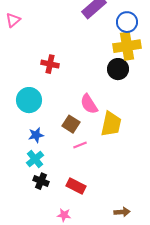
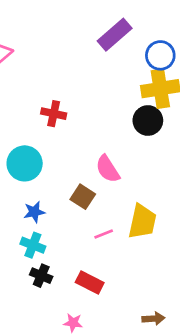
yellow trapezoid: (111, 124) -> (142, 222), moved
pink line: (80, 145) -> (104, 234), moved
cyan cross: (35, 159) -> (33, 245), turned -30

